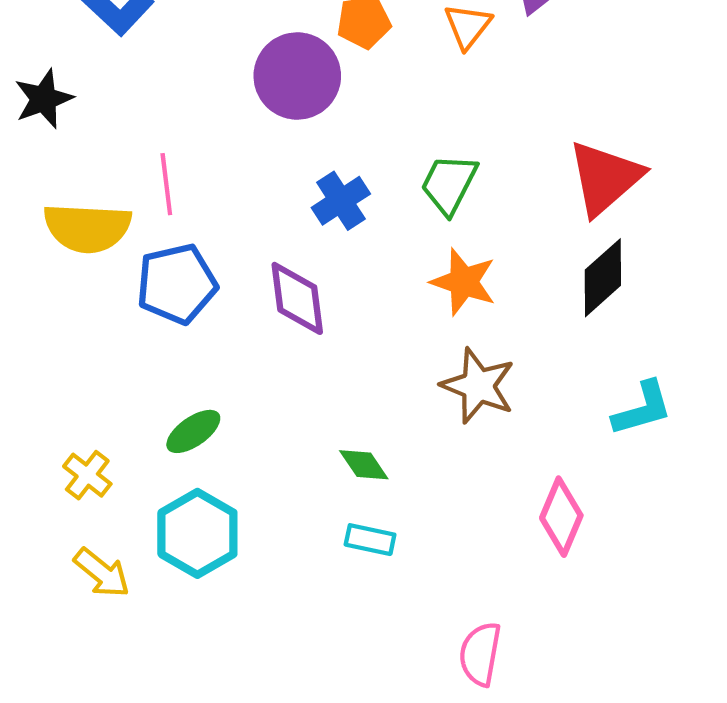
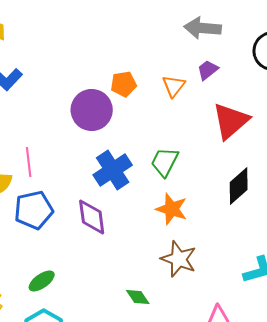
red triangle: (605, 178) -> (231, 121), moved
blue cross: (341, 201) -> (113, 170), size x1.4
black diamond: (603, 278) -> (239, 186), moved
green diamond: (364, 465) -> (138, 297), moved

